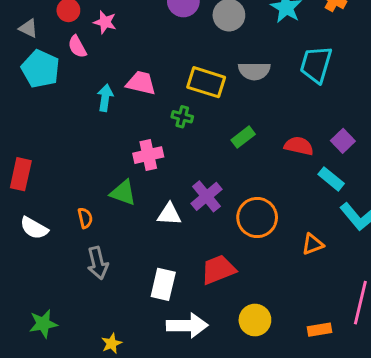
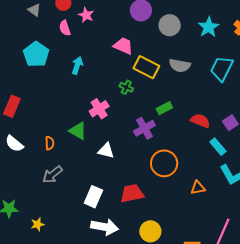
cyan pentagon: (40, 69) -> (36, 54), moved
pink trapezoid: (141, 83) -> (123, 46), moved
pink cross: (148, 155) -> (99, 109), turned -30
purple cross: (206, 196) -> (144, 128), moved
gray arrow: (98, 263) -> (52, 175), turned 55
yellow star: (112, 343) -> (38, 224), moved

